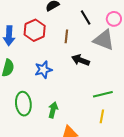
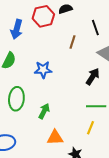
red hexagon: (35, 30) -> (43, 16), moved
black arrow: (81, 60) -> (93, 77), moved, turned 90

